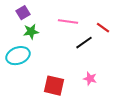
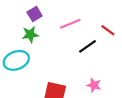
purple square: (23, 13) -> (35, 14), moved
pink line: (68, 22) -> (70, 24), turned -30

